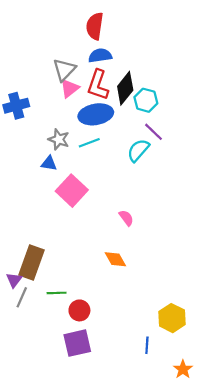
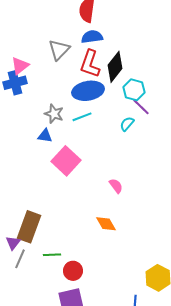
pink triangle: (70, 88) -> (20, 66), moved
cyan hexagon: (146, 100) -> (134, 90), moved
cyan semicircle: (138, 150) -> (127, 124), size x0.7

